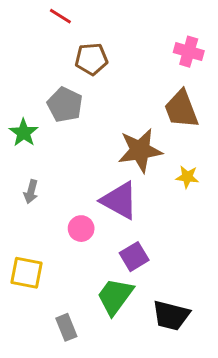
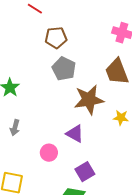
gray pentagon: (65, 105) -> (64, 69), moved
purple triangle: (119, 201) -> (75, 134), size x0.7

